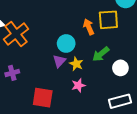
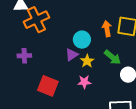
green arrow: (101, 54) -> (113, 57), turned -114

